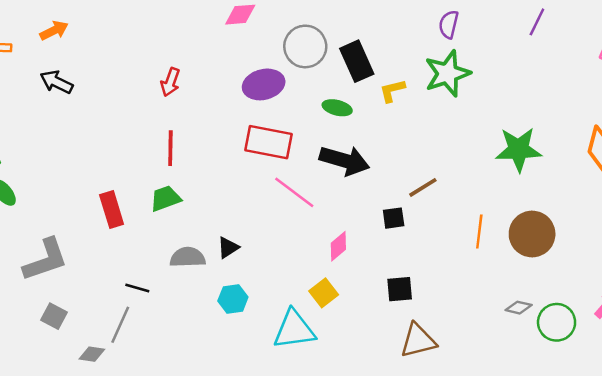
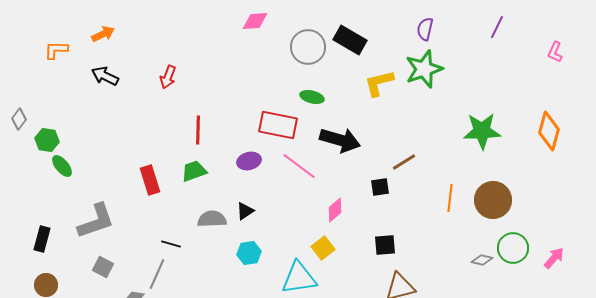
black rectangle: (357, 61) -> (350, 40), moved, turned -36
red arrow: (170, 82) -> (168, 77), moved
purple ellipse: (264, 84) -> (249, 161), moved, size x0.7
yellow L-shape: (392, 91) -> (379, 83), size x1.4
green ellipse: (337, 108) -> (312, 97), moved
green circle: (557, 322) -> (513, 248), moved

